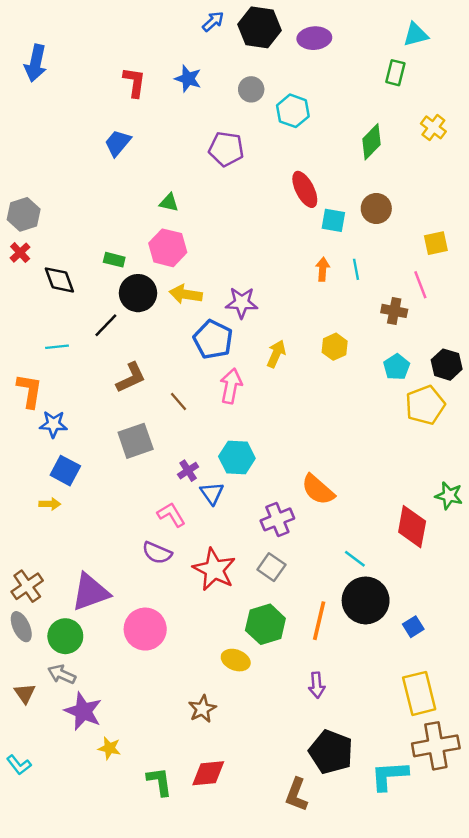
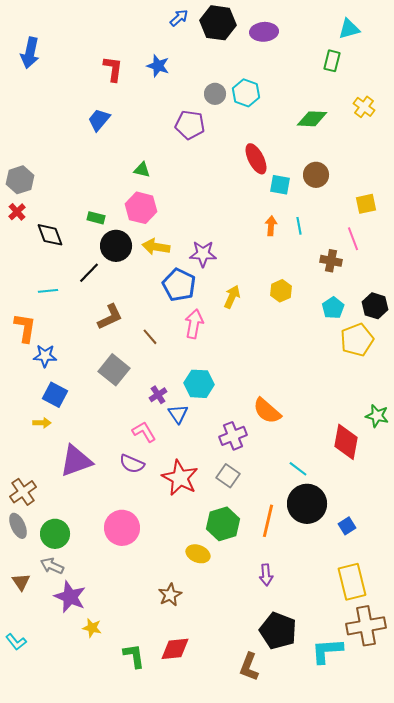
gray circle: (251, 89) -> (215, 94), moved
green diamond: (372, 142) -> (312, 119), turned 48
gray square: (136, 441) -> (114, 370), turned -32
purple triangle: (90, 592) -> (76, 461), moved

